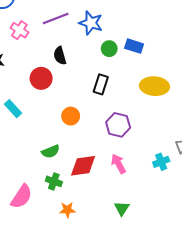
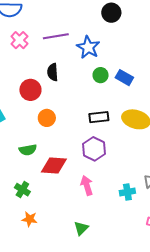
black rectangle: (101, 84) -> (99, 117), moved, turned 54
orange circle: (71, 116) -> (47, 118), moved
green semicircle: (51, 151) -> (28, 150), moved
red diamond: (83, 166) -> (54, 165), moved

